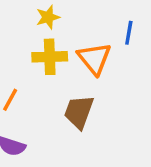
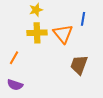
brown trapezoid: (79, 112) -> (79, 65), moved

